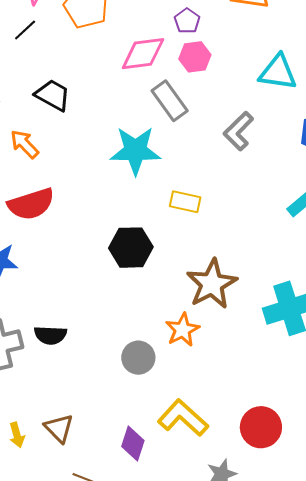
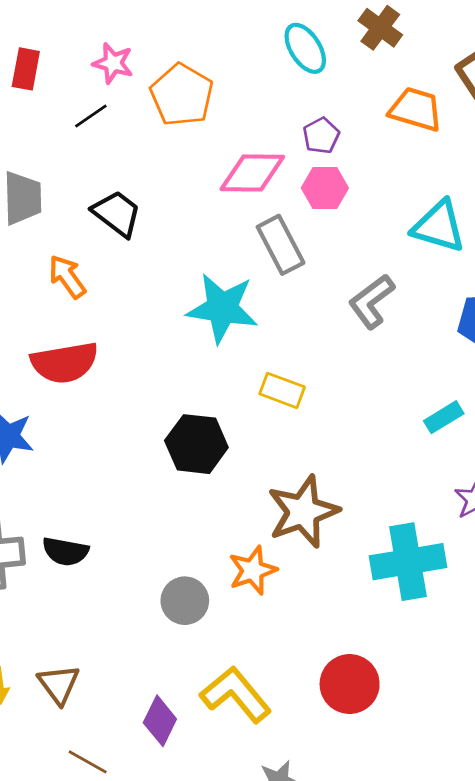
red circle: (261, 427) -> (350, 684), moved

